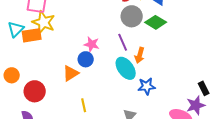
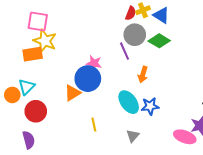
cyan triangle: (16, 29) -> (27, 87), moved
purple line: (123, 42) -> (125, 51), moved
blue circle: (86, 59) -> (88, 79), size x1.6
cyan ellipse: (126, 68) -> (129, 102), moved
yellow line: (84, 105) -> (94, 125), moved

